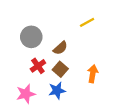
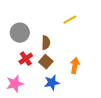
brown semicircle: (60, 48) -> (46, 43), turned -48
blue star: (57, 90) -> (52, 83), moved

